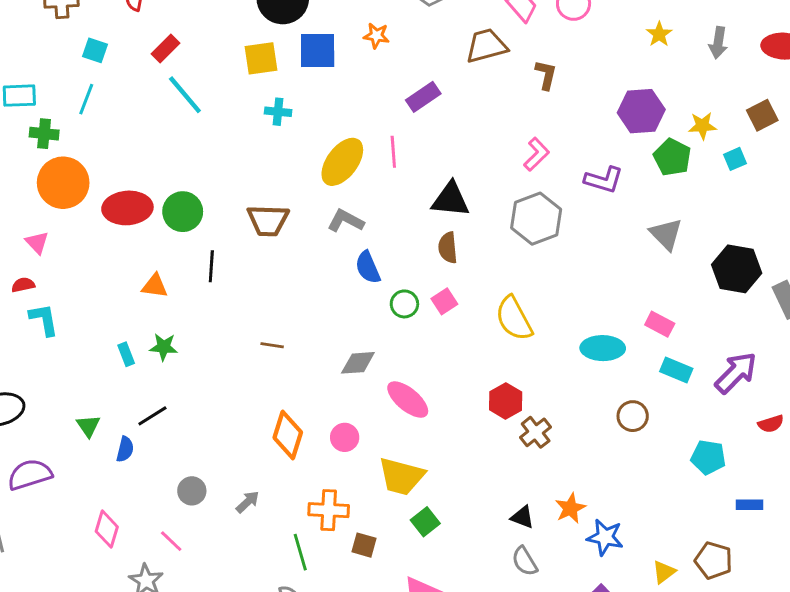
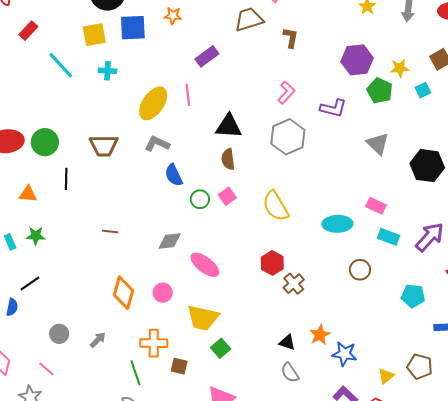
cyan line: (185, 95) -> (61, 65), moved

